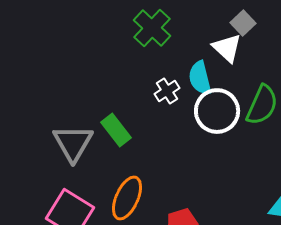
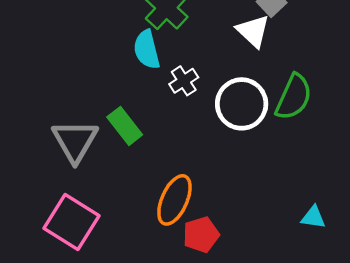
cyan semicircle: (200, 78) -> (147, 50), moved
orange ellipse: (127, 198) -> (174, 200), moved

